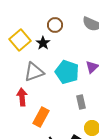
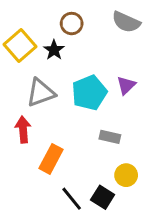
cyan pentagon: (67, 72) -> (89, 93), turned 30
gray rectangle: (81, 102) -> (110, 137), turned -64

